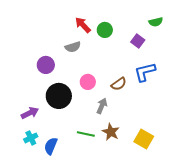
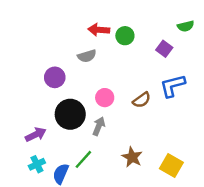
red arrow: (83, 25) -> (99, 30), turned -42
gray arrow: (102, 106) -> (99, 126), moved
green line: (86, 134) -> (83, 159), moved, turned -60

